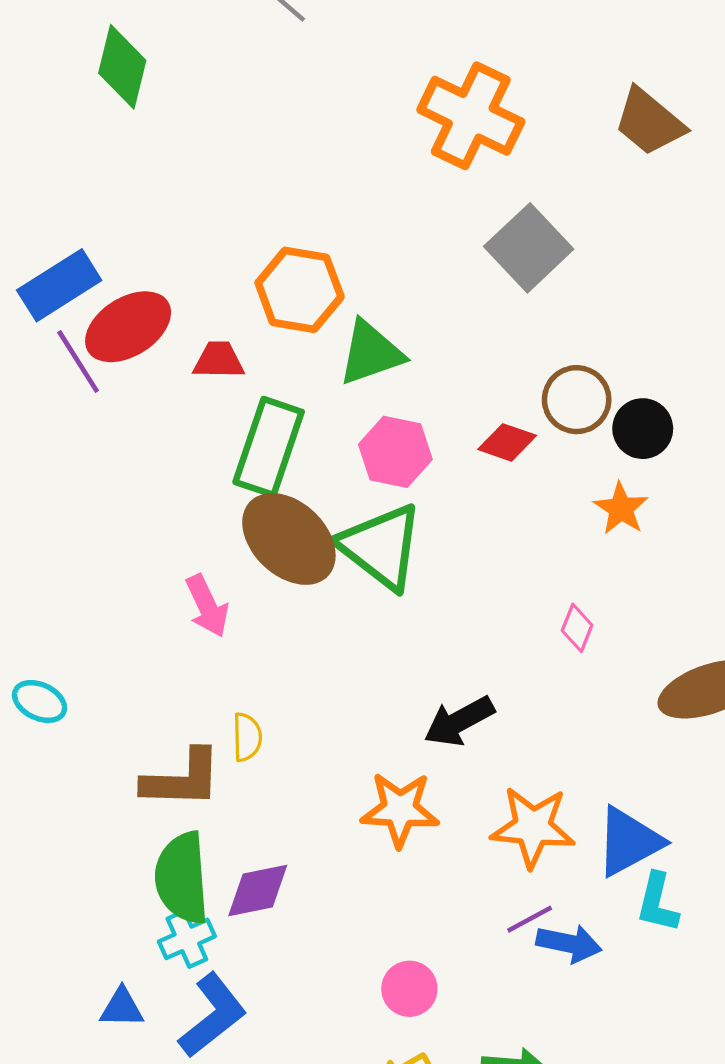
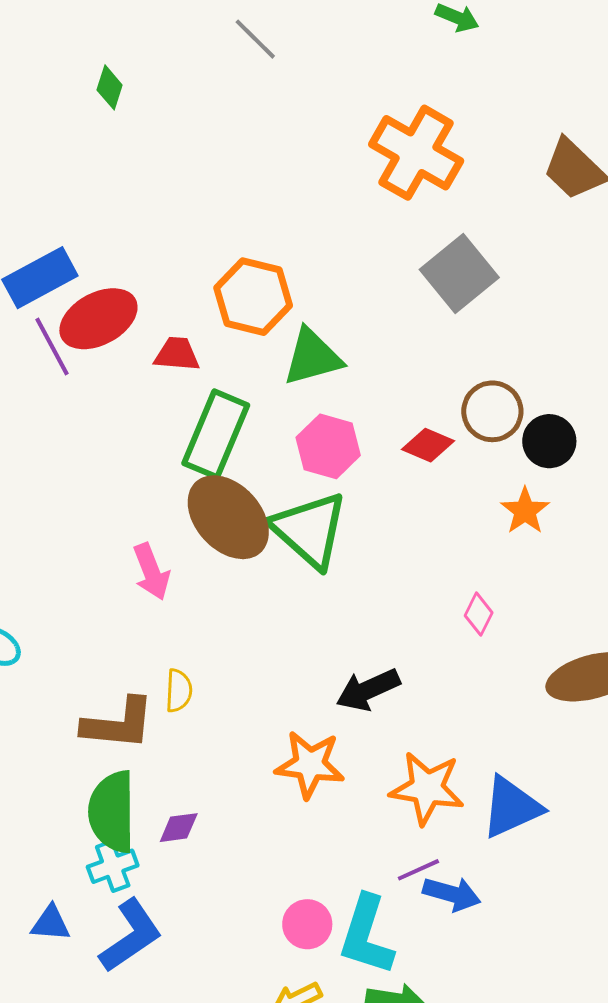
green diamond: (122, 67) -> (110, 87), size x0.6
purple diamond: (258, 891) -> (179, 828), size x0.7
cyan L-shape: (657, 903) -> (366, 935), moved, size x1.5

